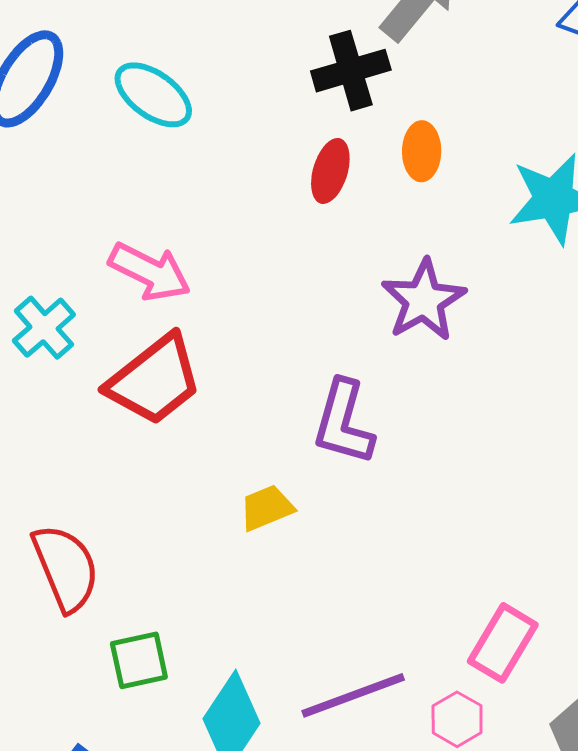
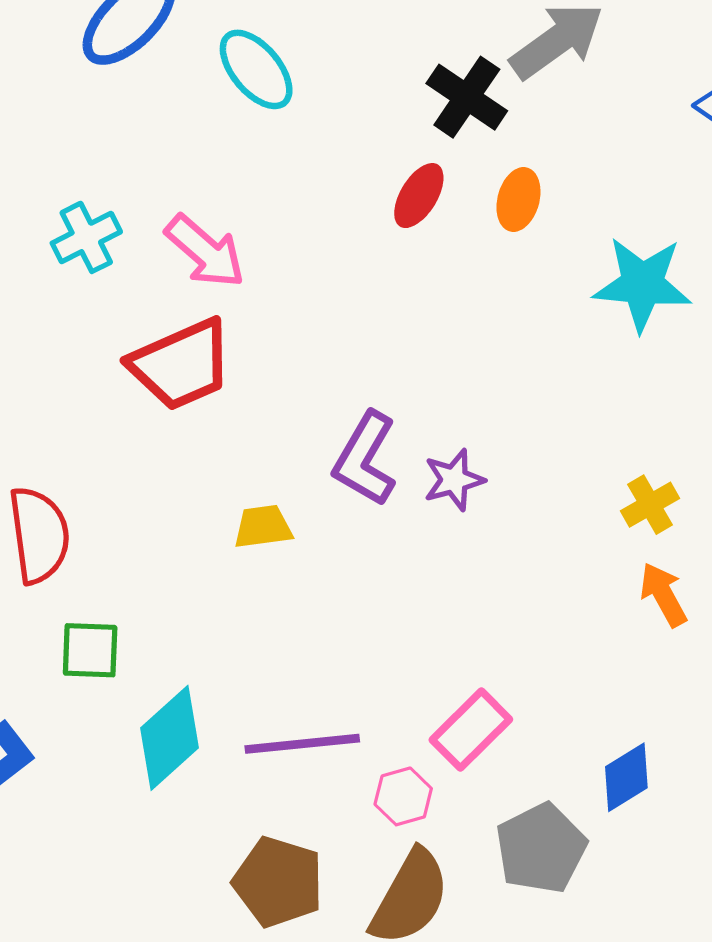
black cross: (351, 71) -> (467, 97), turned 36
purple star: (424, 300) -> (454, 480), moved, size x0.7
cyan cross: (44, 328) -> (86, 237), moved

